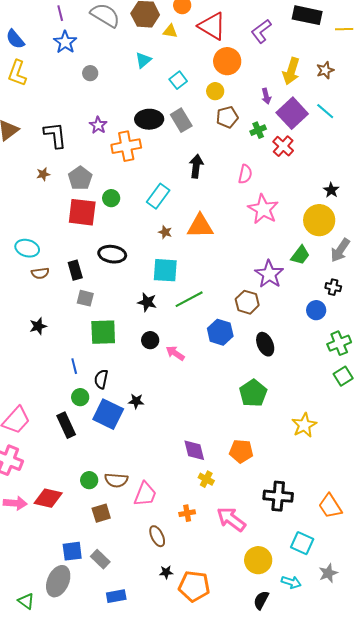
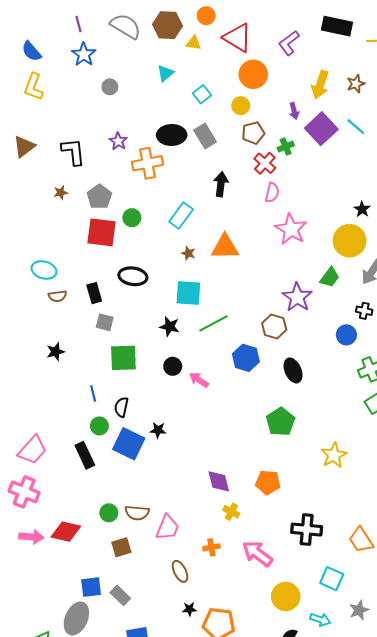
red cross: (283, 146) -> (265, 163), moved

